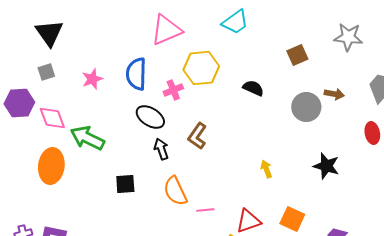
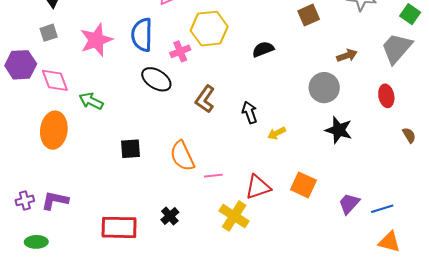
pink star: (92, 79) -> (96, 40), size x1.5
black semicircle: (253, 88) -> (263, 49), turned -45
brown arrow: (334, 94) -> (347, 55), turned -30
gray circle: (306, 107) -> (324, 88), moved
green arrow: (87, 138) -> (91, 101), size x0.7
black arrow: (161, 149) -> (250, 112), moved
yellow arrow: (266, 169) -> (277, 133), turned -96

